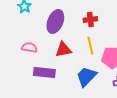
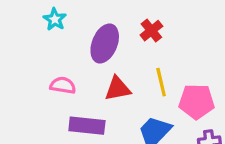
red cross: (90, 20) -> (151, 31), moved, turned -32

